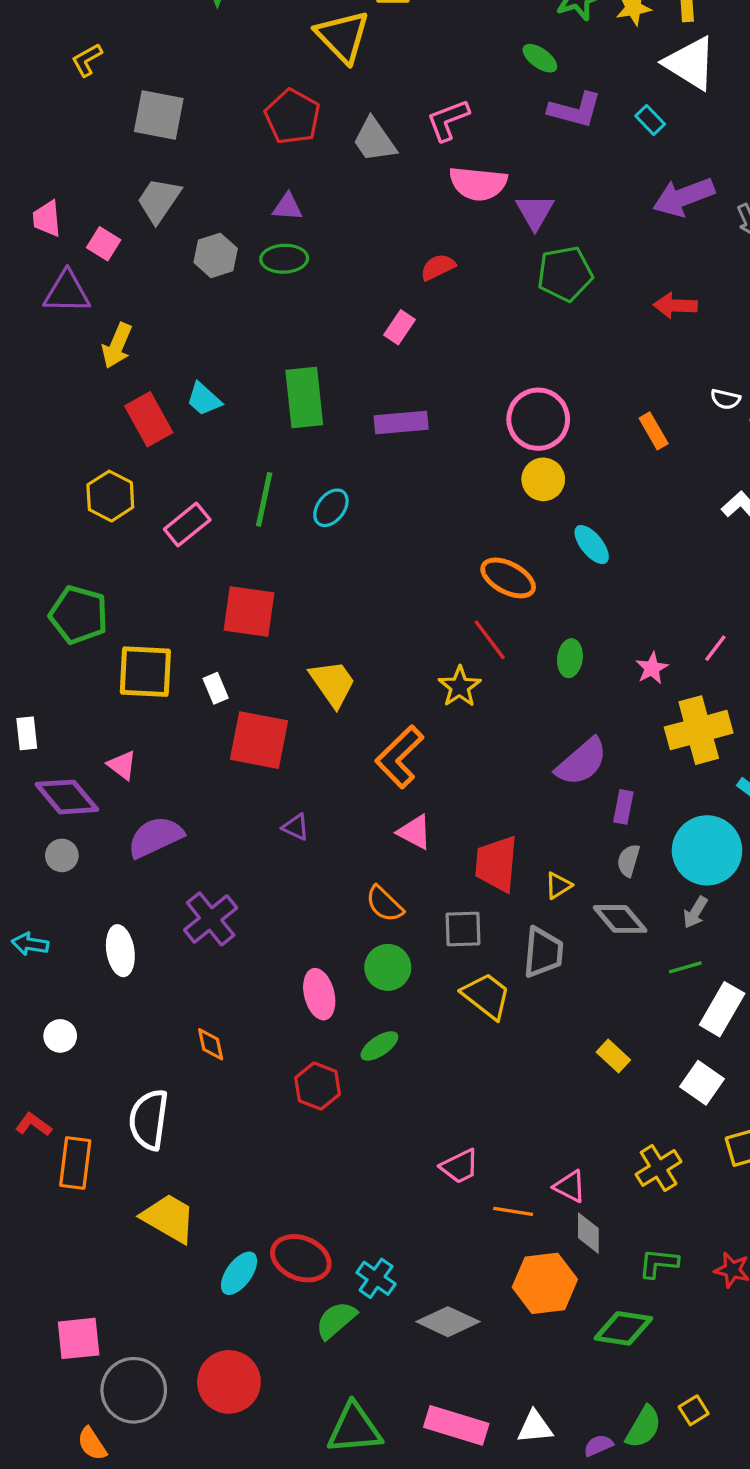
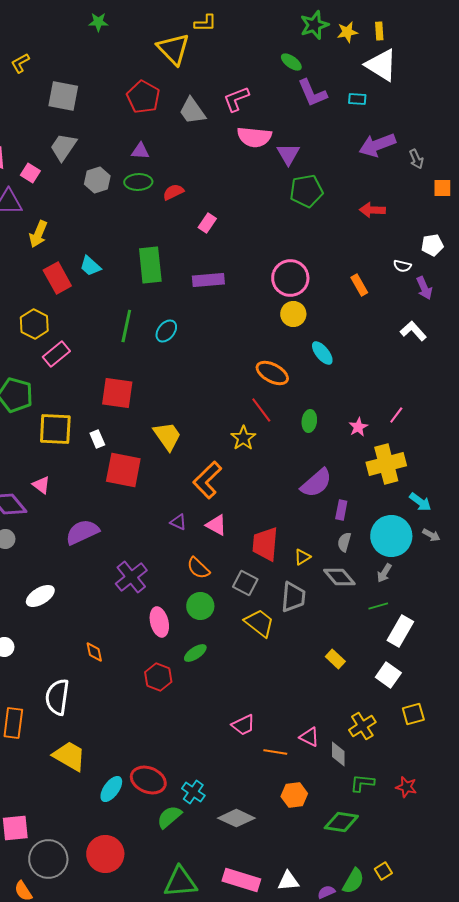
purple L-shape: (575, 110) -> (312, 93), turned 52
cyan rectangle: (650, 120) -> (357, 99), turned -42
red semicircle: (438, 267) -> (173, 192), moved
pink rectangle: (187, 524) -> (56, 354), moved
purple triangle: (296, 827) -> (178, 522), moved
purple semicircle: (155, 837) -> (82, 532), moved
purple cross: (211, 919) -> (131, 577), moved
gray square: (463, 929) -> (245, 583), turned 30
white ellipse: (120, 951) -> (40, 596), turned 68
gray diamond: (588, 1233) -> (338, 754), moved
orange hexagon: (545, 1283) -> (294, 795), size x0.7

